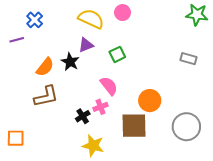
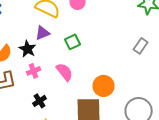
gray rectangle: (188, 59) -> (141, 46), turned -70
pink cross: (101, 107) -> (34, 71), moved

